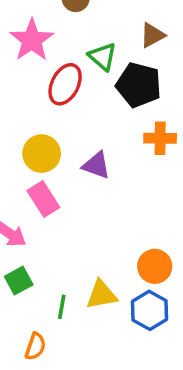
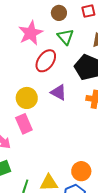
green triangle: (103, 57) -> (65, 37), moved
purple triangle: (96, 165) -> (59, 92), moved

